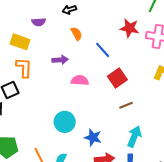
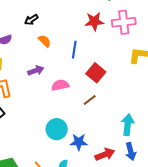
blue line: (103, 50) -> (74, 50), turned 66
brown line: (126, 105) -> (90, 100), moved
blue star: (93, 137) -> (79, 142), moved

